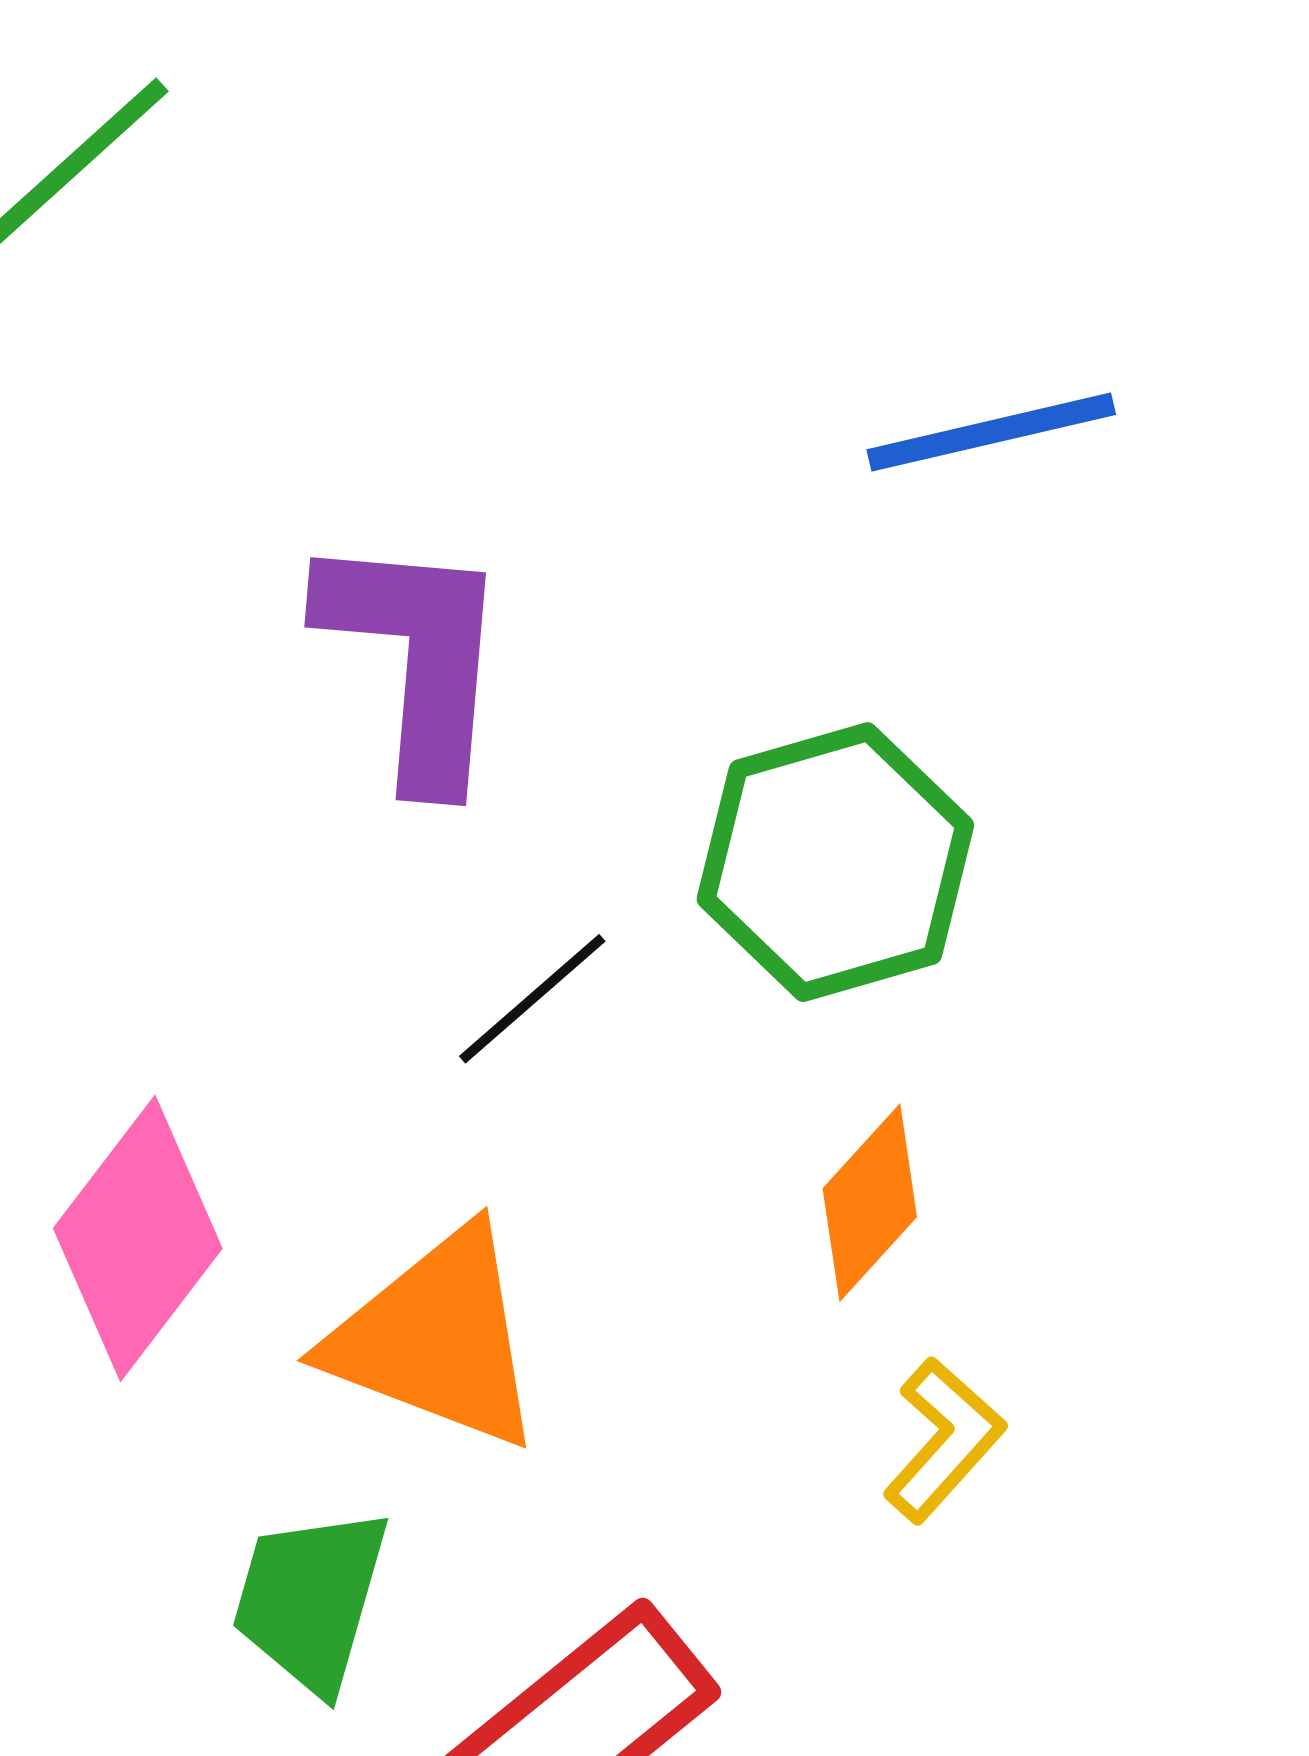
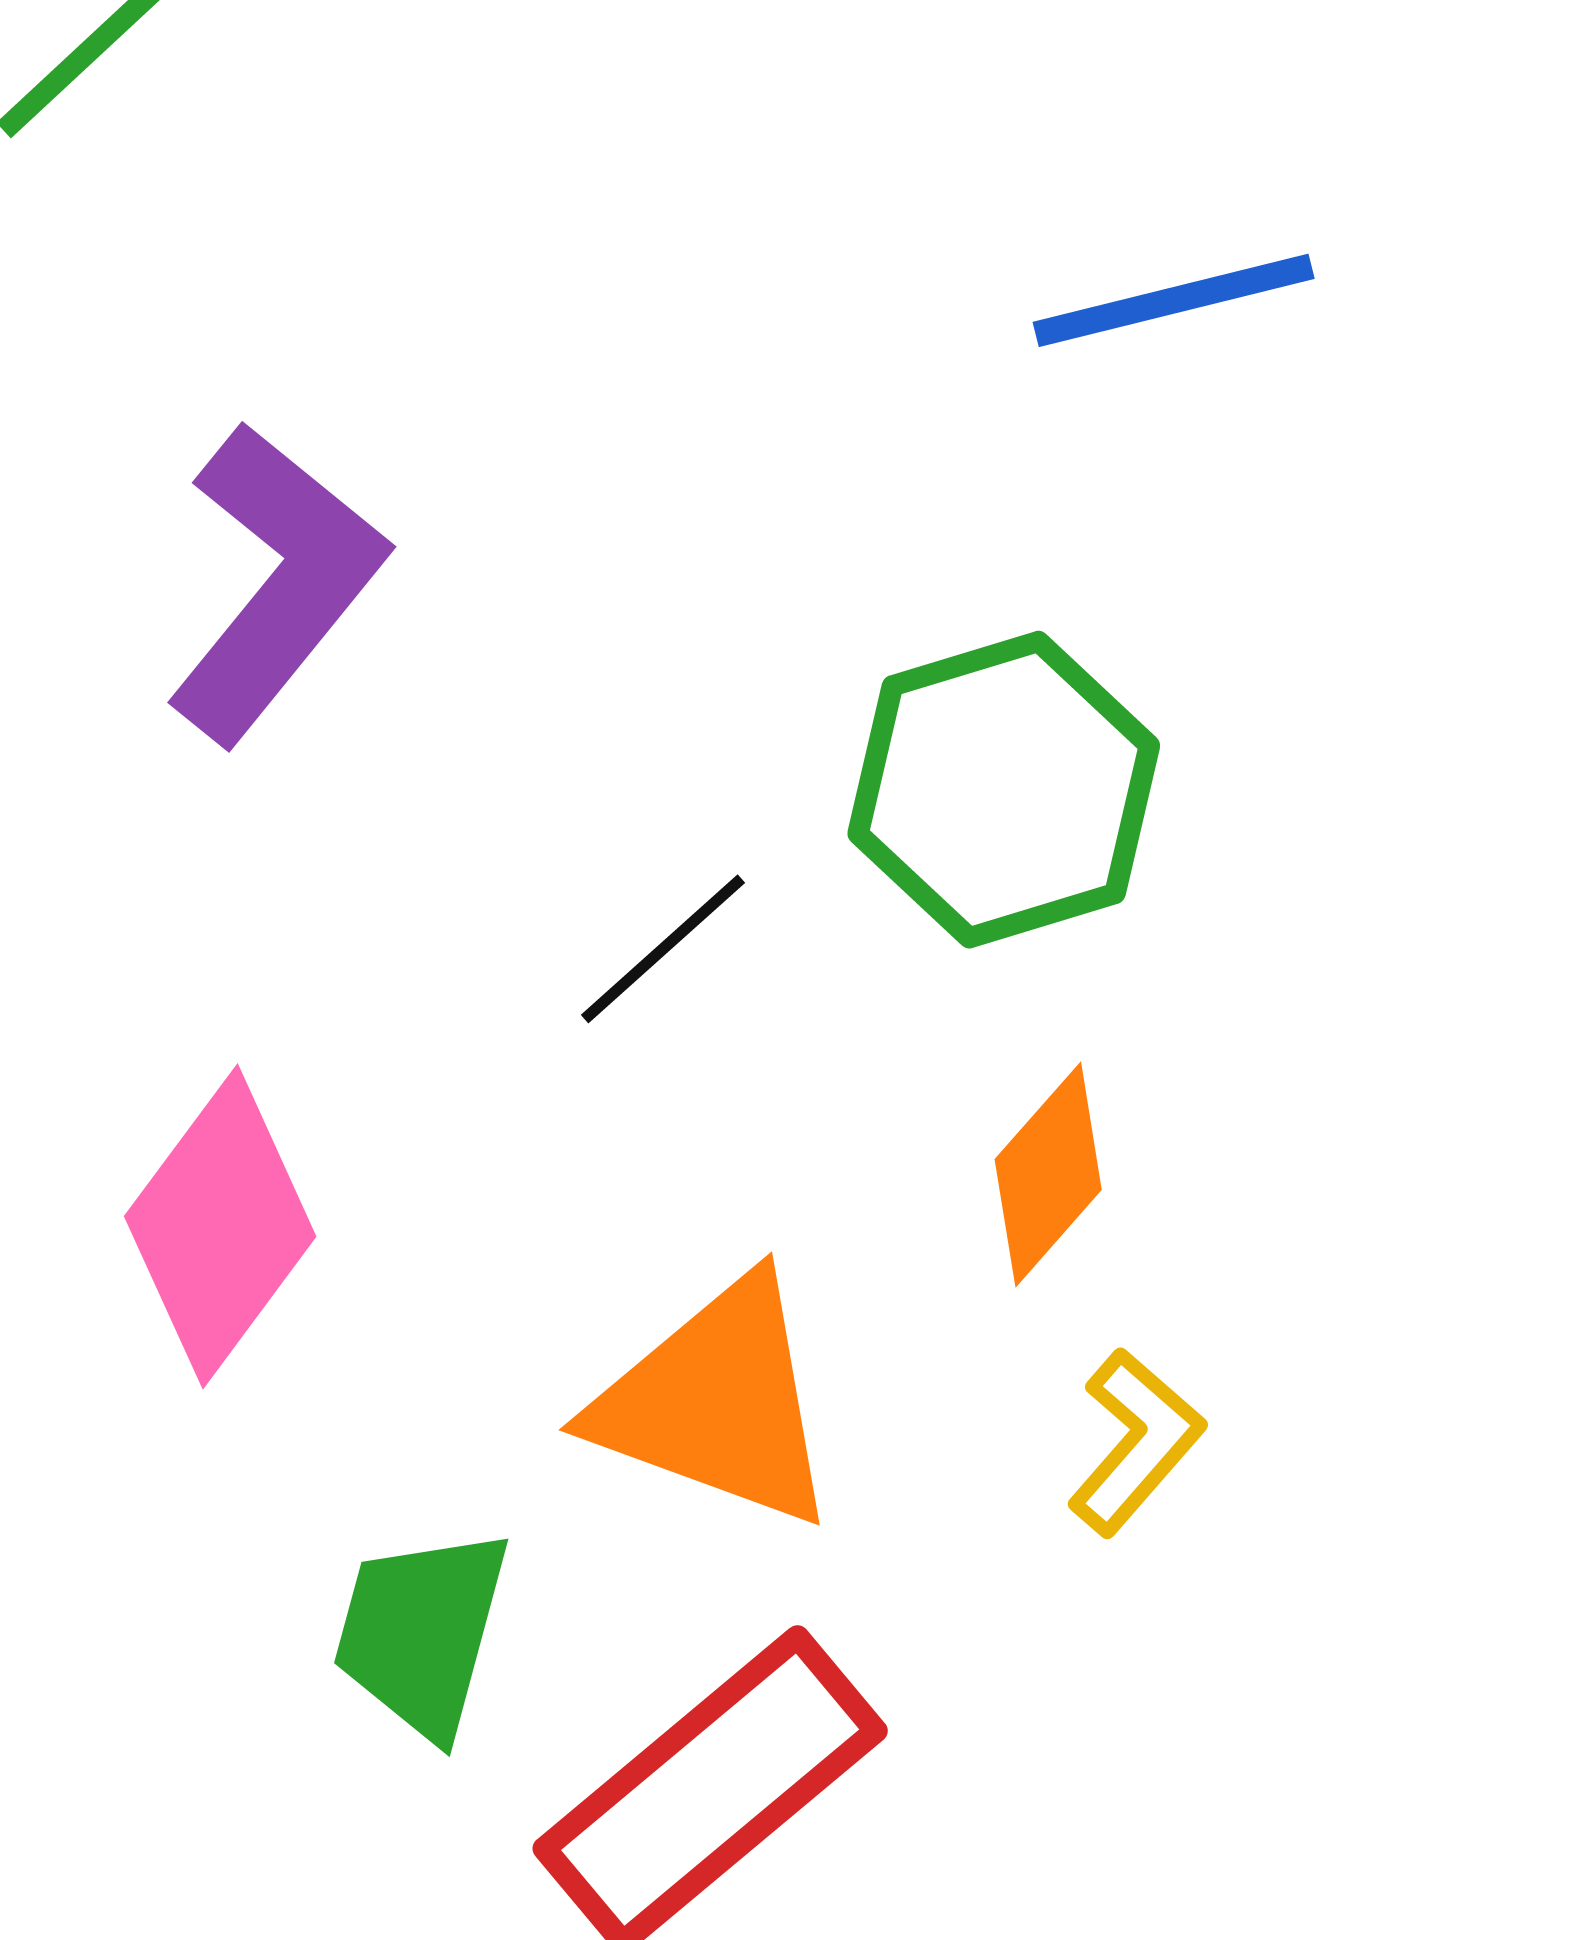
purple L-shape: (416, 658) -> (276, 583), moved, turned 35
orange triangle: (437, 1338) -> (717, 1402), moved

